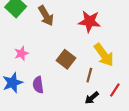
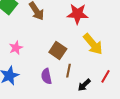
brown line: (89, 75) -> (68, 71), moved
purple semicircle: (38, 85) -> (46, 76), moved

